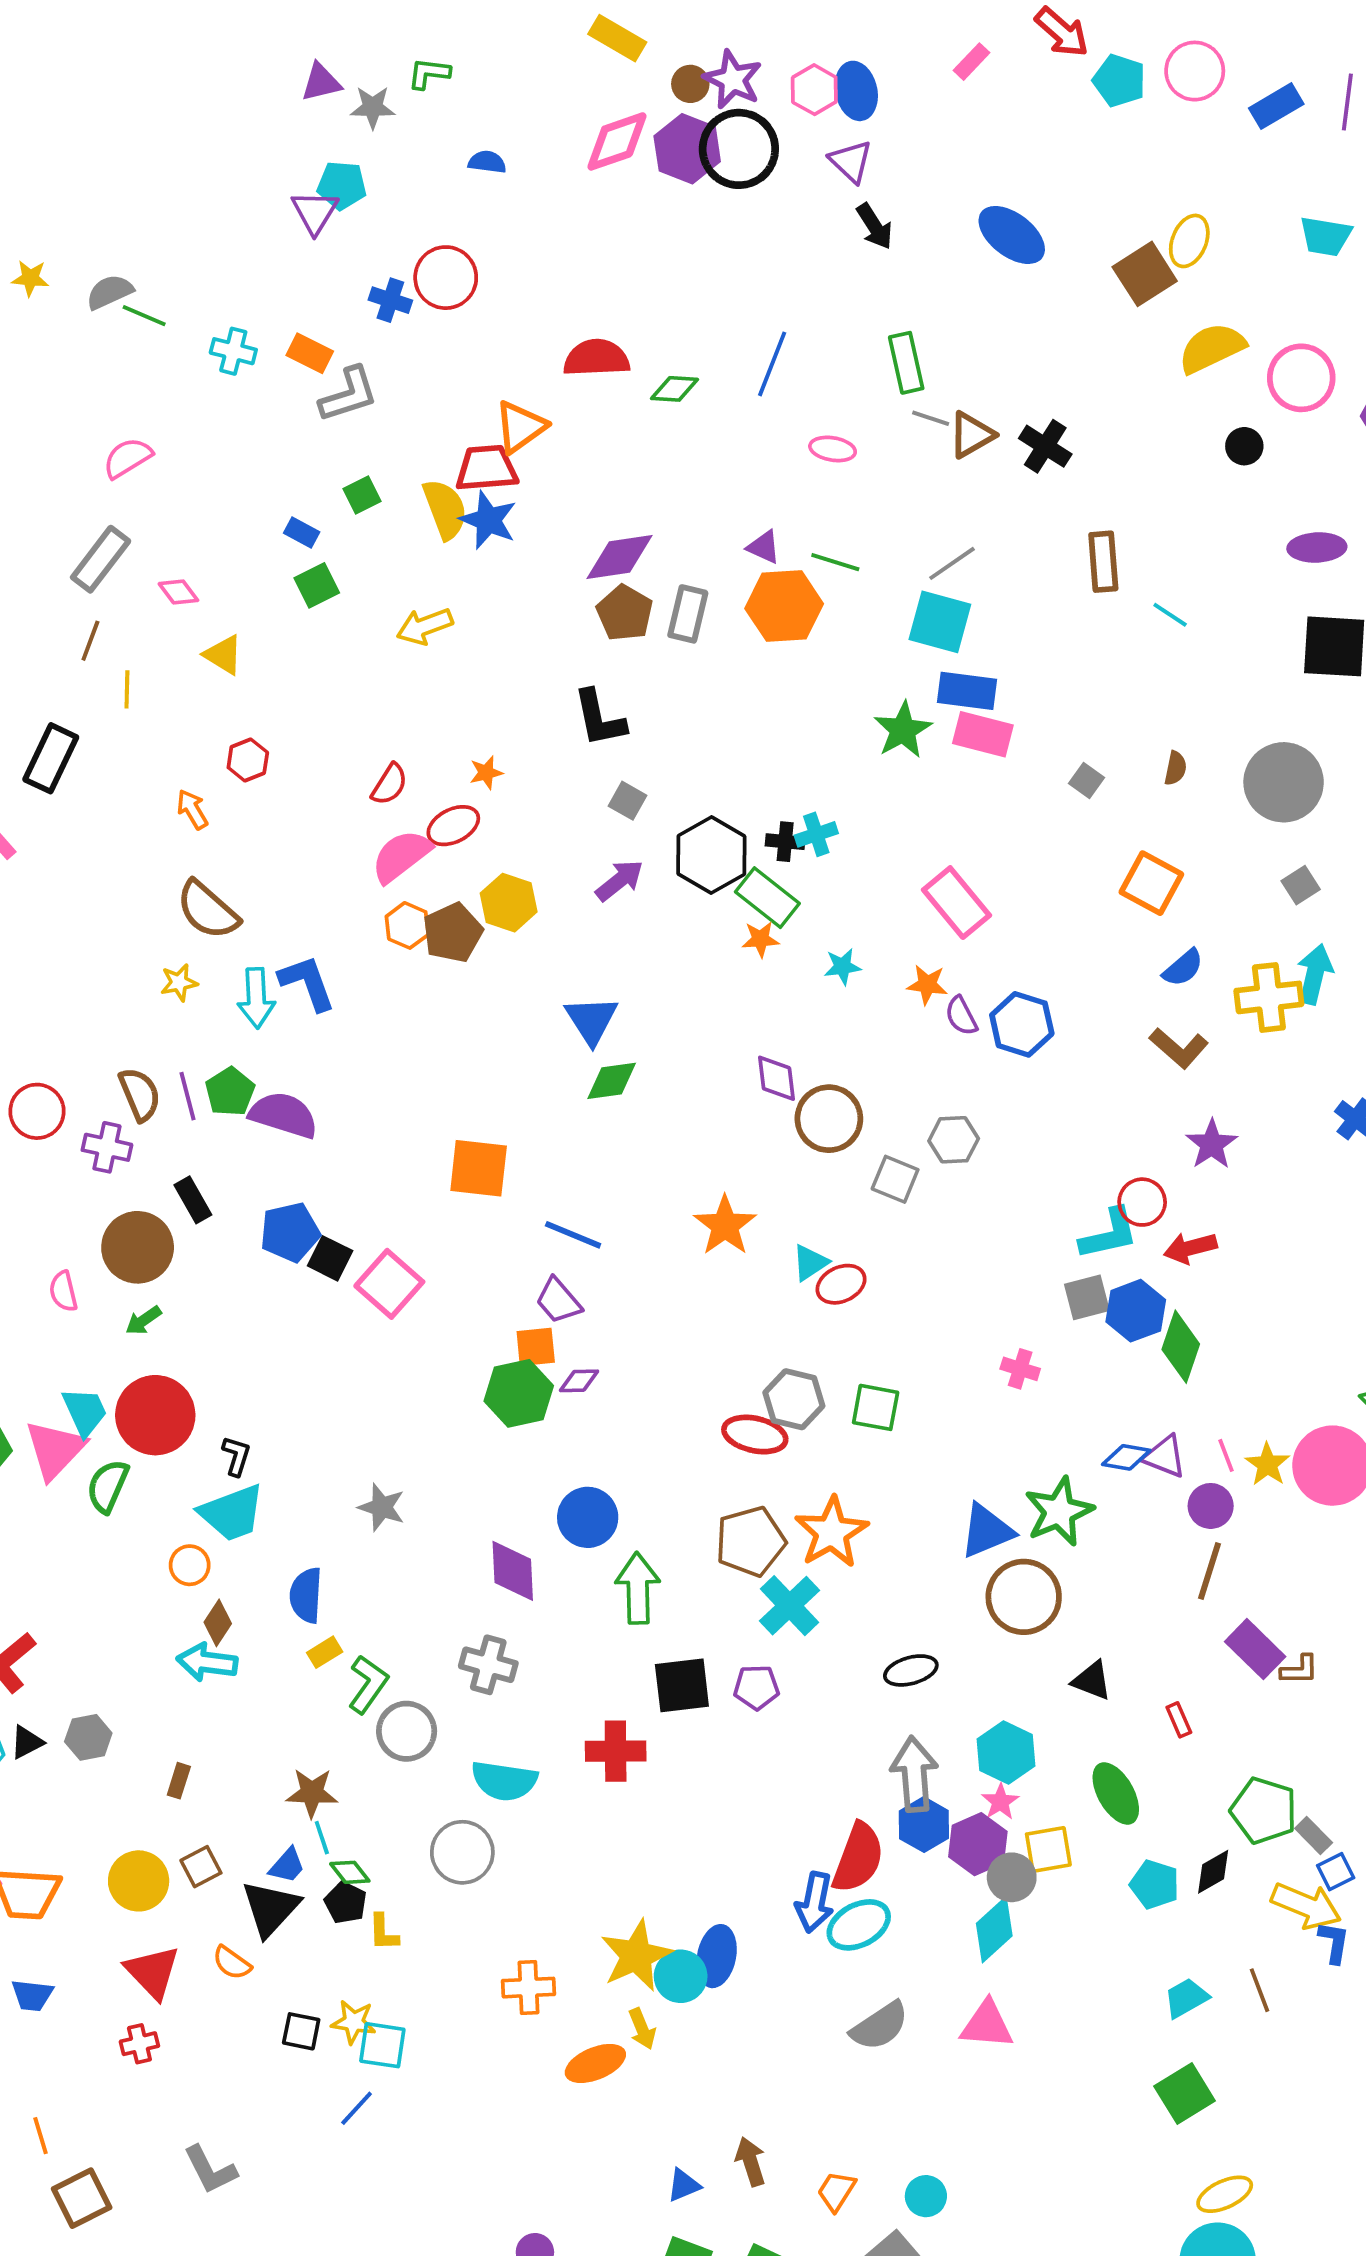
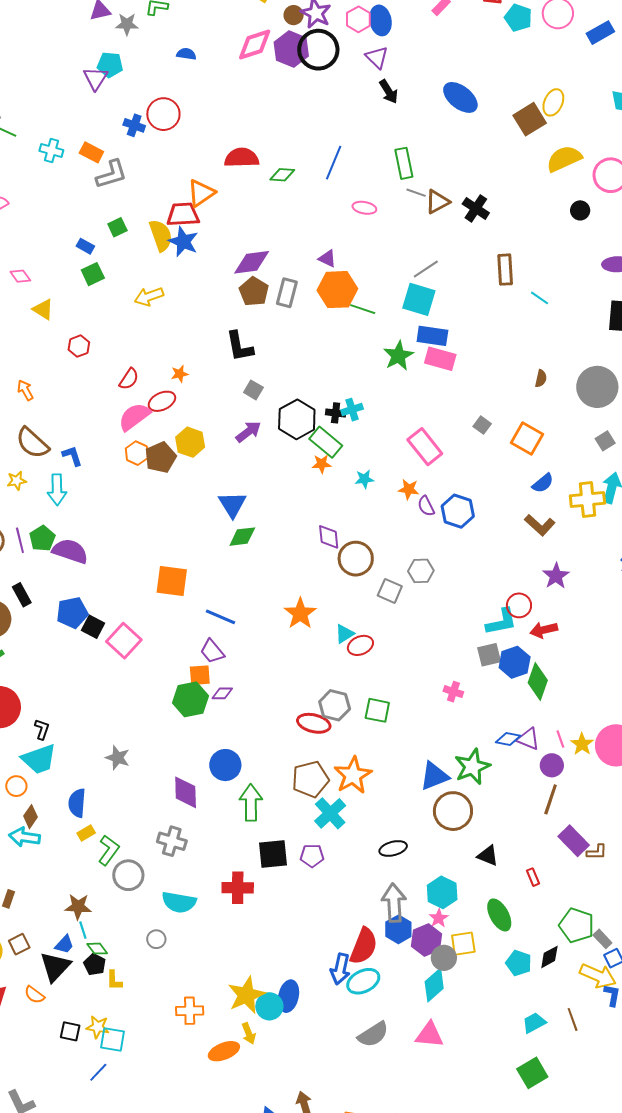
green line: (835, 562) -> (363, 309), moved
red hexagon: (248, 760) -> (79, 346), moved
gray square: (1087, 781) -> (482, 425), moved
blue L-shape: (307, 983) -> (72, 456), moved, size x0.7
gray circle: (462, 1852) -> (156, 939), size x0.6

